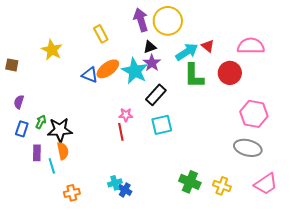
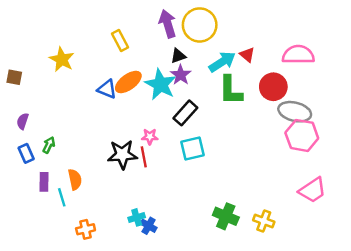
blue rectangle: (22, 129) -> (26, 153), turned -42
black star: (60, 130) -> (122, 154), moved
gray ellipse: (248, 148) -> (295, 112), moved
pink trapezoid: (266, 184) -> (313, 190), moved

